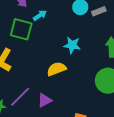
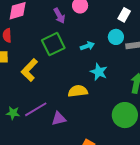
cyan arrow: (40, 15) -> (87, 46), moved
green square: (21, 29) -> (53, 44), turned 35

